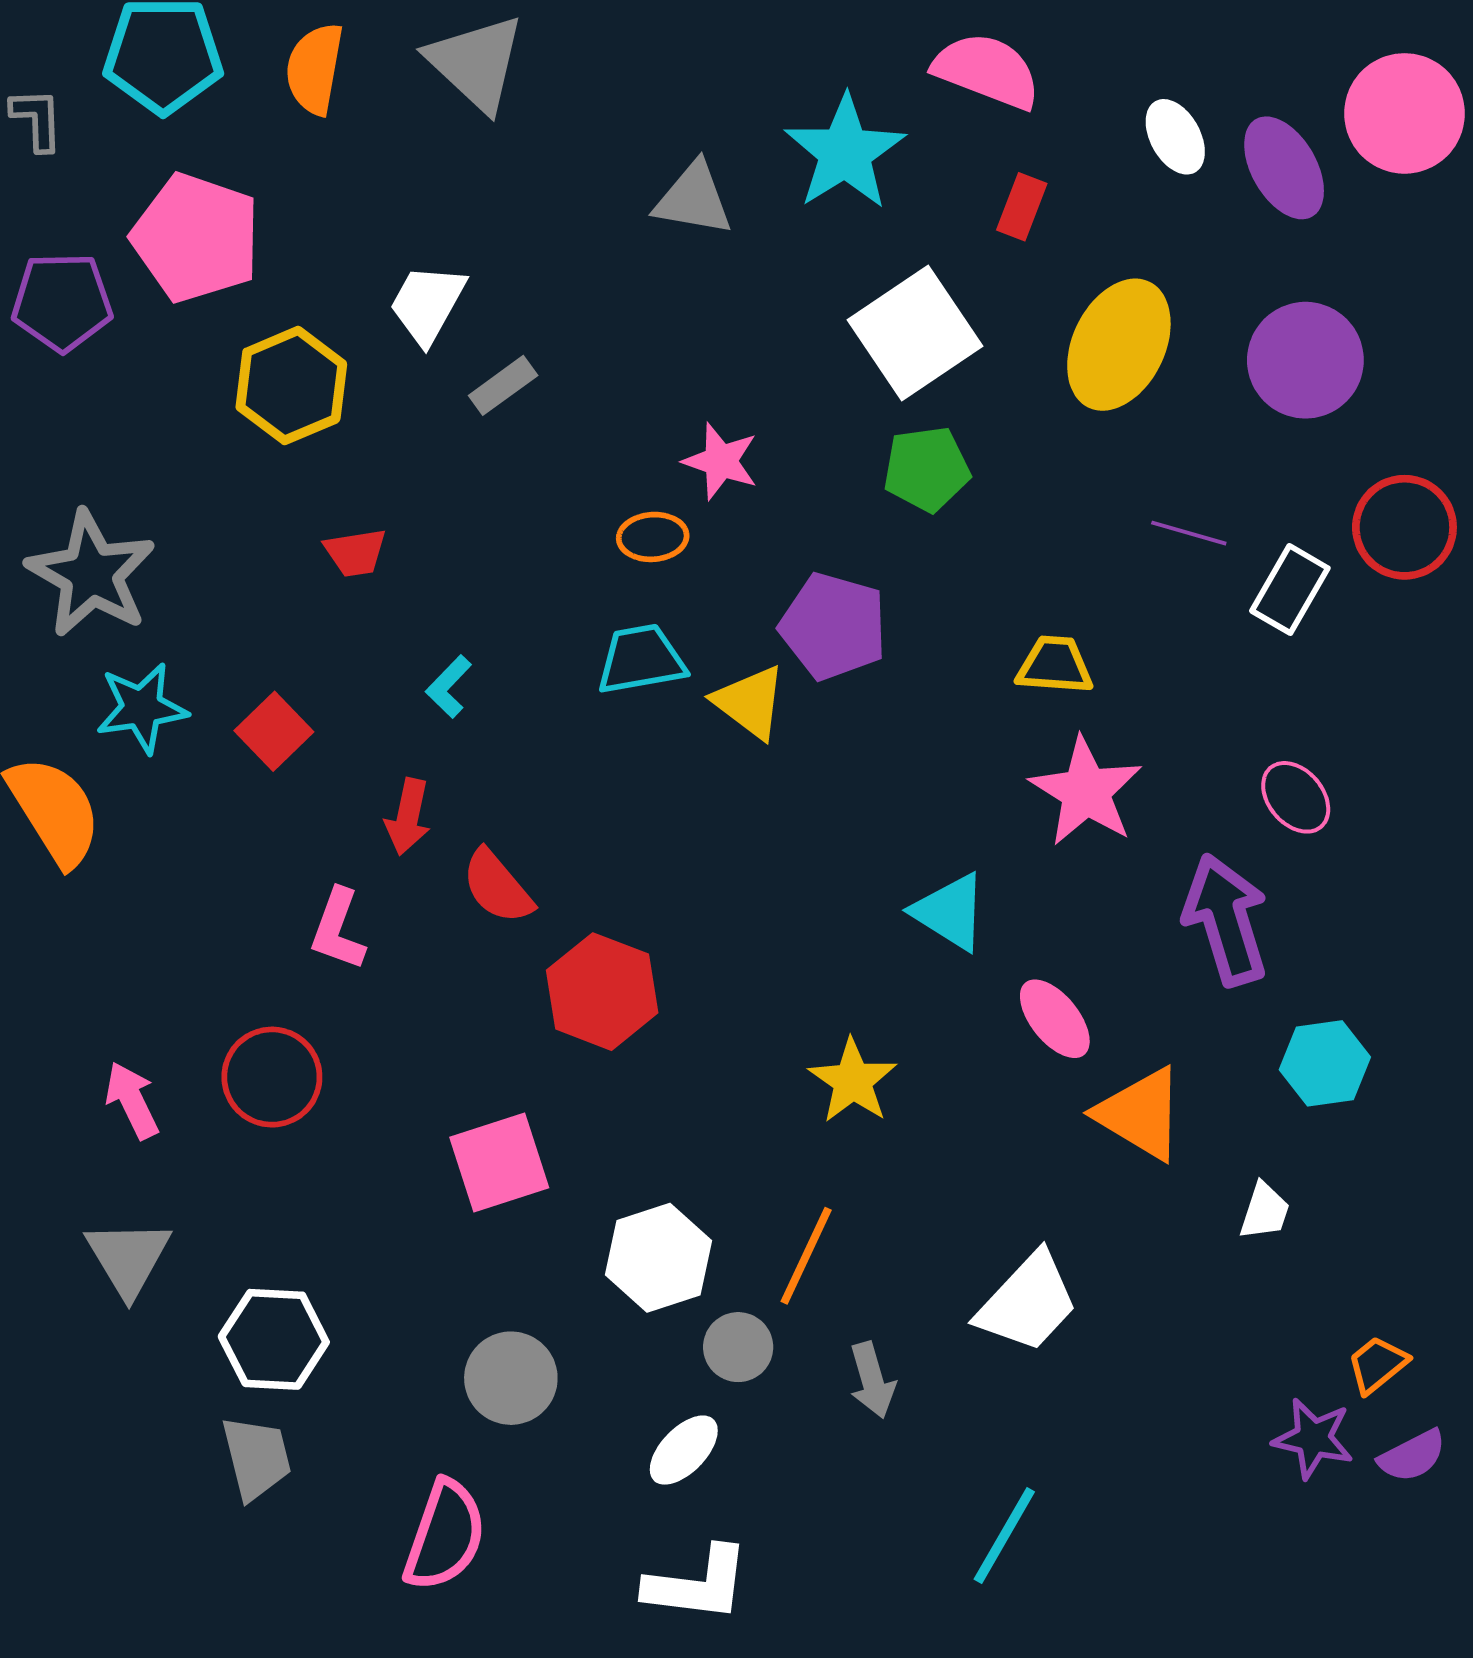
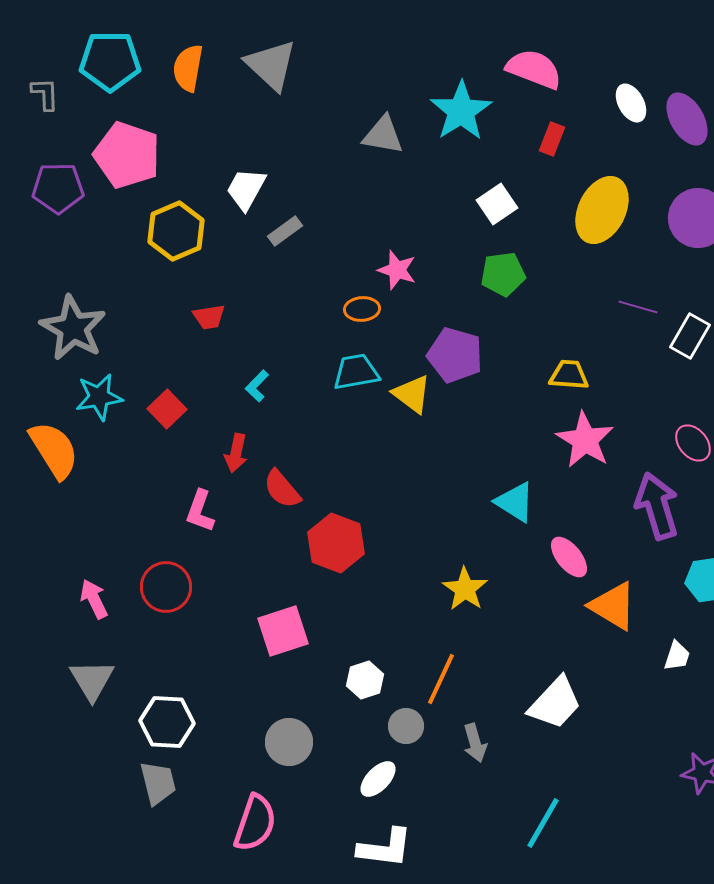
white square: (915, 333) -> (497, 204), size x0.6
white hexagon: (659, 1258) -> (365, 680), size x0.7

